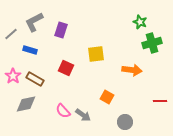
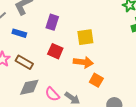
purple rectangle: (61, 30) -> (52, 22), moved
orange arrow: (132, 70) -> (83, 62), moved
gray diamond: (26, 104) -> (29, 87), moved

